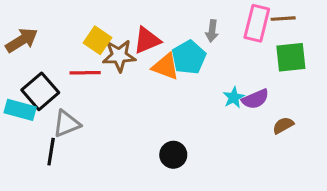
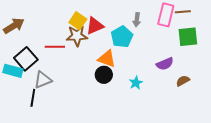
yellow square: (97, 40) -> (78, 21), moved
orange triangle: (166, 67) -> (107, 59), moved
cyan star: (234, 97) -> (136, 83), moved
black circle: (173, 155) -> (104, 75), moved

